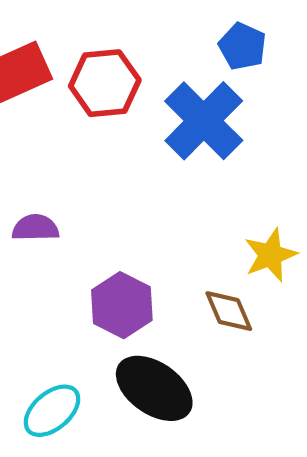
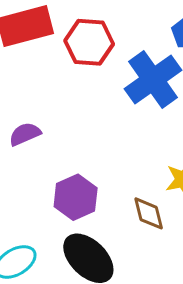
purple semicircle: (35, 228) -> (25, 134), turned -32

